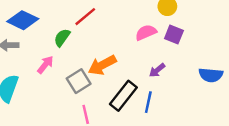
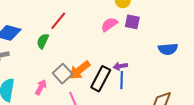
pink arrow: (45, 65) -> (41, 87), moved
orange arrow: (102, 65) -> (79, 70), moved
purple arrow: (157, 70) -> (120, 66), moved, turned 40

